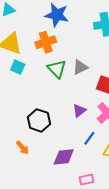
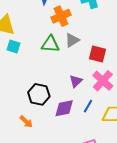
orange cross: (46, 42) -> (61, 16), moved
green triangle: (57, 69) -> (50, 44), turned -36
purple diamond: (64, 157) -> (64, 108), moved

